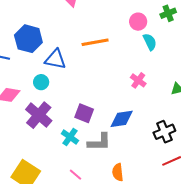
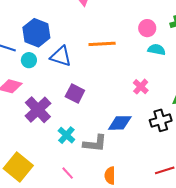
cyan semicircle: (150, 42) -> (157, 50), turned -60
cyan circle: (41, 82) -> (29, 60), moved
purple square: (84, 113) -> (75, 94), moved
black cross: (164, 132) -> (161, 120), moved

